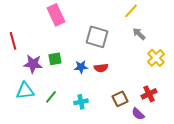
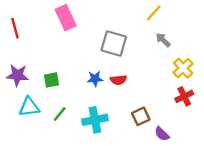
red line: (13, 41) -> (15, 28), moved
green square: (55, 59) -> (51, 80), moved
purple star: (33, 64) -> (17, 75), moved
red cross: (149, 94) -> (184, 96), moved
cyan cross: (81, 102) -> (95, 120), size x1.5

